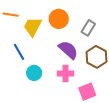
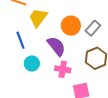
orange circle: (59, 19) -> (71, 26), moved
purple semicircle: (68, 50) -> (56, 46), moved

